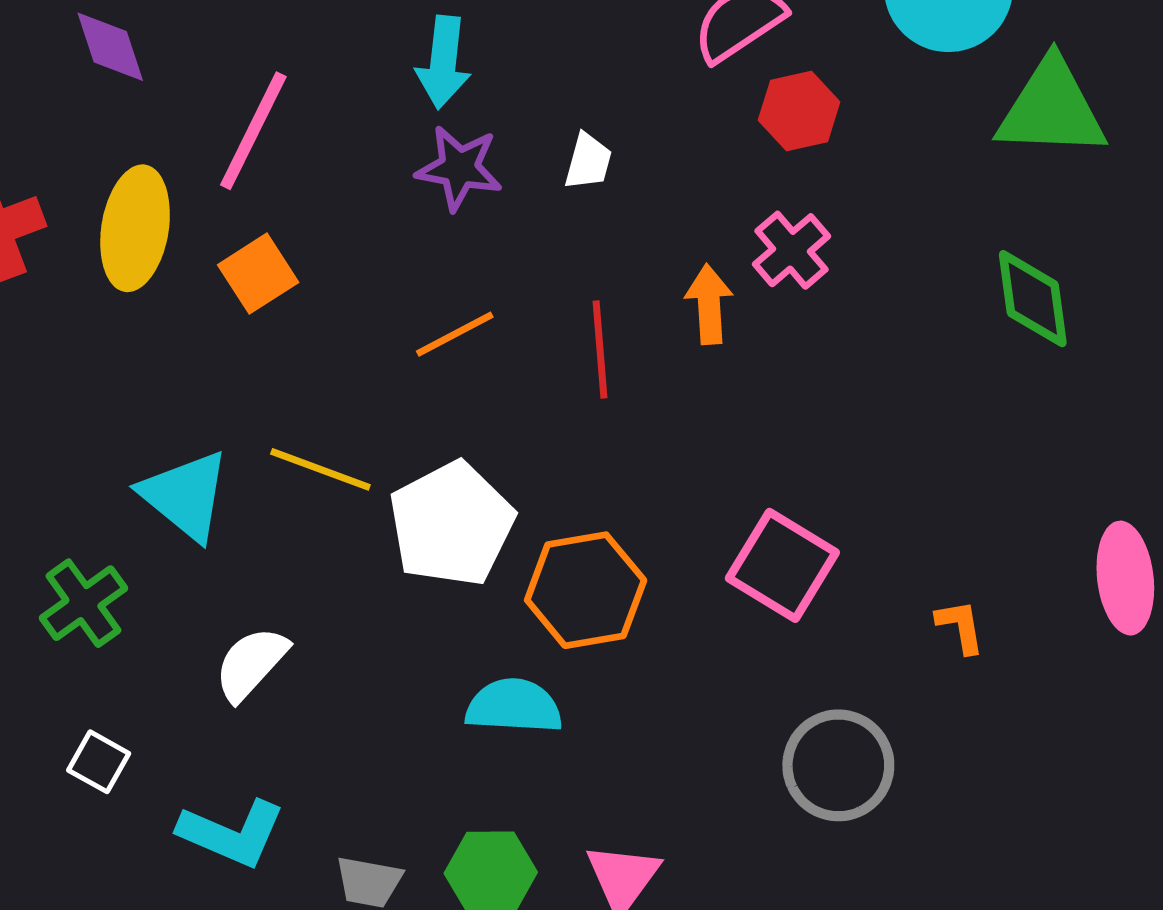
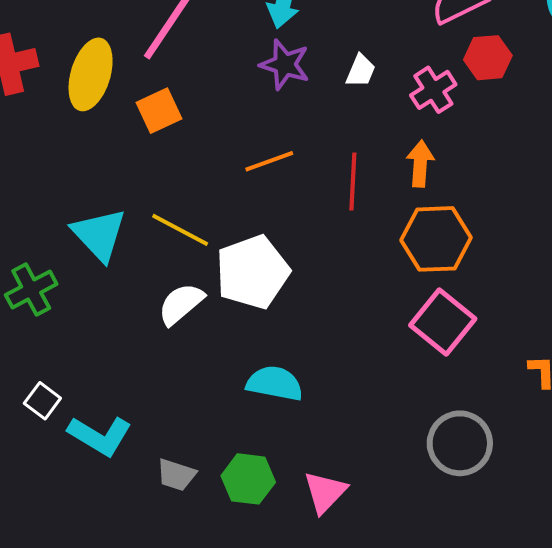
pink cross: (791, 250) -> (433, 90), moved
orange hexagon: (586, 590) -> (436, 239), moved
white semicircle: (251, 664) -> (181, 304), moved
white square: (99, 762) -> (42, 401), moved

